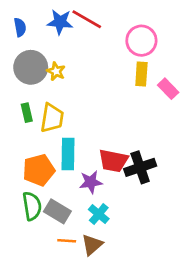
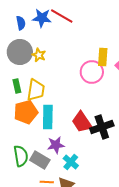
blue semicircle: (20, 27) -> (21, 23), moved
pink circle: (141, 41) -> (92, 72), moved
red trapezoid: (113, 161) -> (82, 122), turned 45
orange pentagon: (39, 170) -> (26, 112), moved
purple star: (91, 182) -> (56, 145), moved

